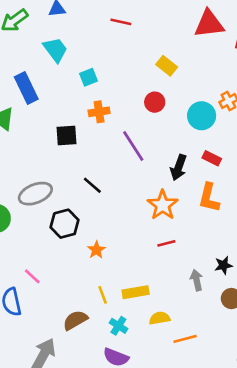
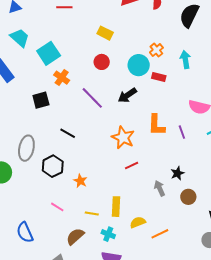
cyan square: (89, 77) -> (49, 53), size x1.6
orange cross: (99, 112) -> (62, 78), turned -35
red rectangle: (212, 158) -> (159, 77), moved
black arrow: (179, 168) -> (127, 95), moved, turned 48
gray ellipse: (35, 194) -> (26, 148), turned -45
pink line: (32, 276) -> (57, 207), moved
yellow rectangle: (136, 292) -> (116, 207), turned -66
yellow line: (103, 295) -> (92, 213), turned -48

